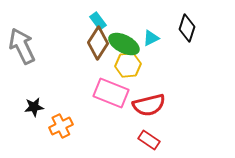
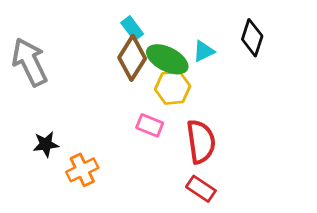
pink rectangle: (111, 93) -> (150, 125), size x0.6
red semicircle: (149, 105) -> (201, 142), turned -84

